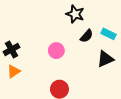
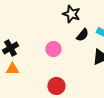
orange triangle: (14, 71) -> (12, 69), turned 32

